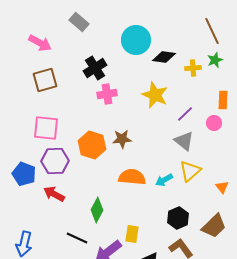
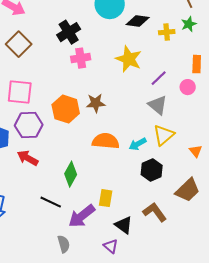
brown square: (45, 80) -> (19, 44), turned -30
black hexagon: (178, 218) -> (152, 170), moved

